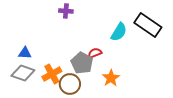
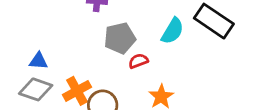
gray pentagon: (82, 63) -> (120, 38), moved, turned 30

